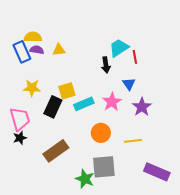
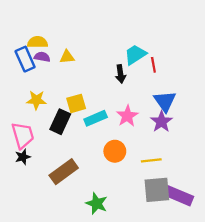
blue triangle: (129, 84) -> (165, 101), moved, size x1.5
gray square: (104, 167) -> (157, 190), moved

